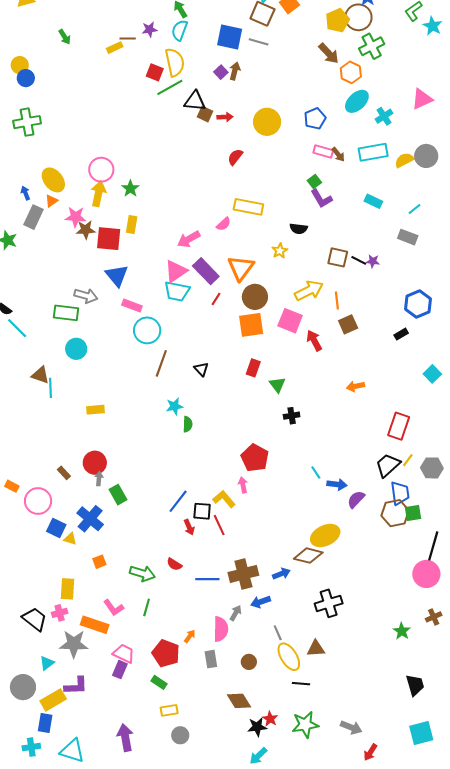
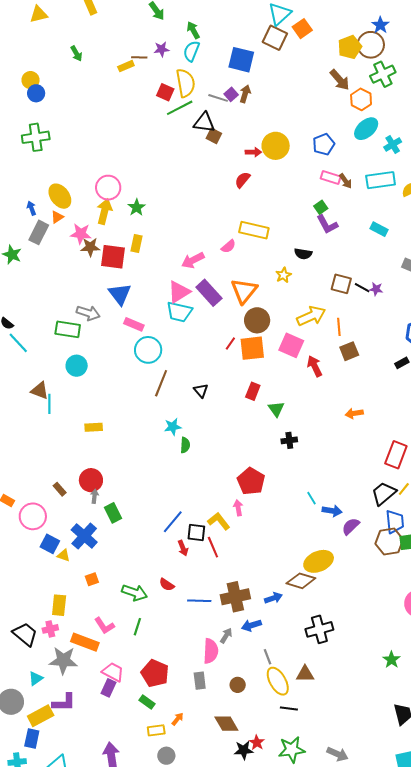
gray line: (259, 42) -> (218, 98), moved
red arrow: (225, 117) -> (253, 152), moved
red line: (216, 299) -> (230, 343), moved
orange arrow: (190, 636) -> (178, 719), moved

